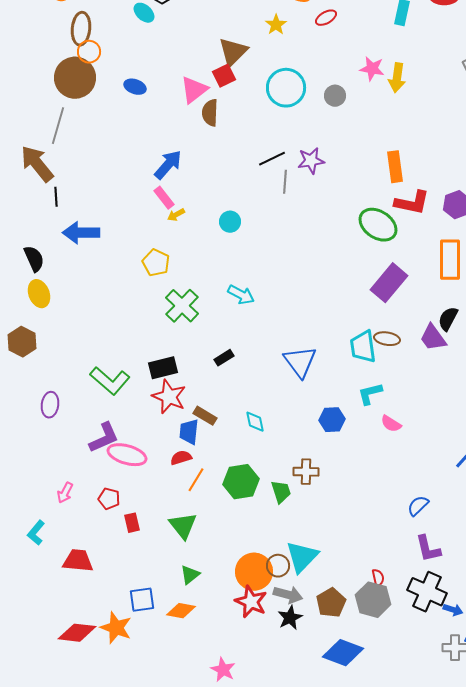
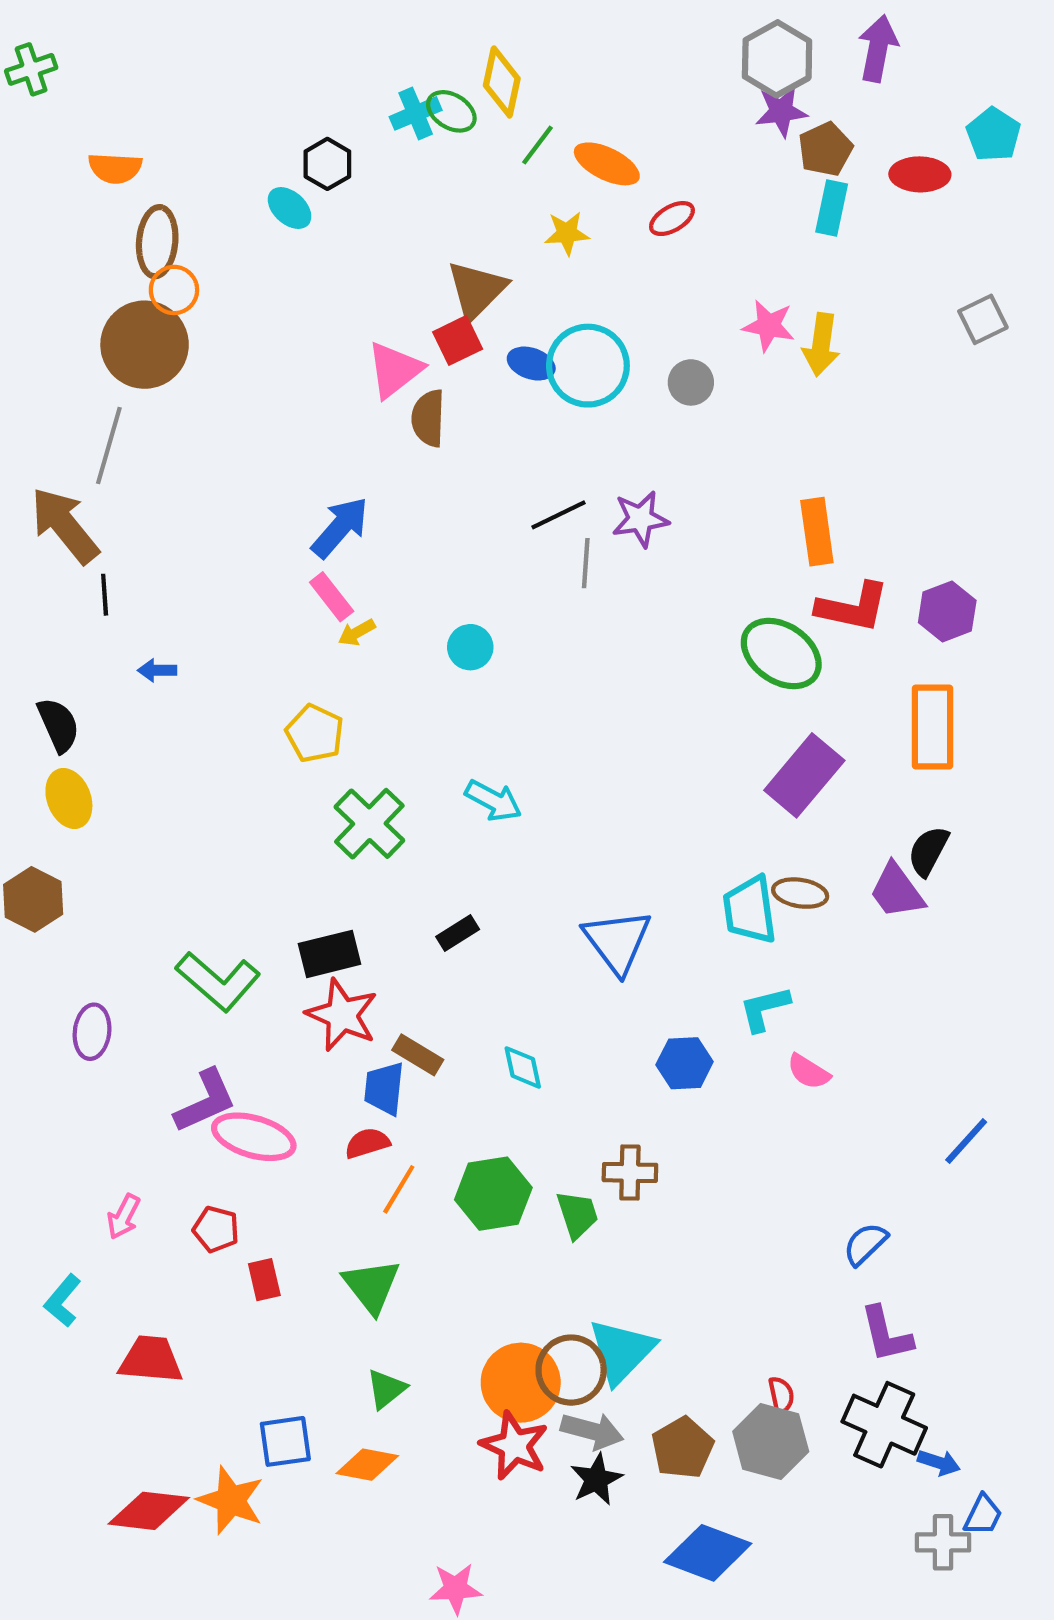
yellow star: (276, 25) -> (567, 233), turned 30
blue ellipse: (135, 87) -> (531, 364), moved
blue arrow: (81, 233) -> (157, 670), size x0.5
brown circle: (278, 566) -> (571, 1370), size x1.4
pink star: (223, 670) -> (456, 1589), turned -30

